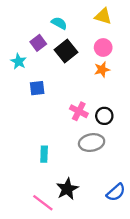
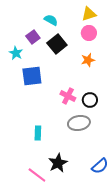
yellow triangle: (103, 16) -> (89, 14), turned -35
pink circle: (103, 47) -> (89, 33), moved
blue square: (37, 88) -> (32, 76), size x1.5

